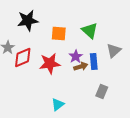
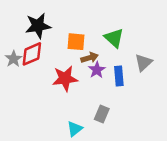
red diamond: (23, 57) -> (32, 54), moved
brown arrow: (81, 66) -> (89, 58), moved
gray rectangle: (102, 91) -> (102, 114), moved

